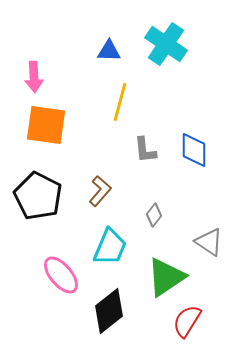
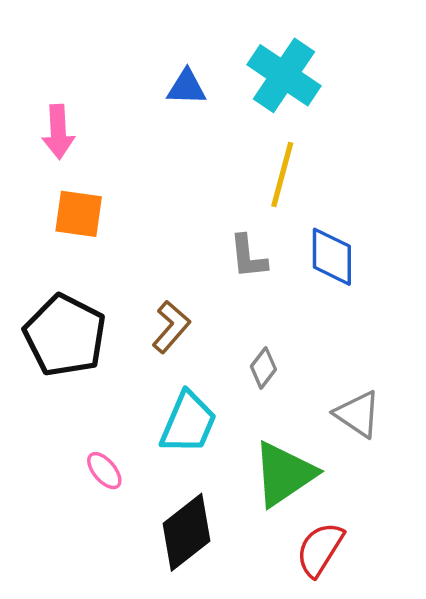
yellow line: (120, 102) -> (282, 175), moved
orange square: (46, 125) -> (79, 214), size x0.7
pink ellipse: (61, 275) -> (104, 471), size x0.6

